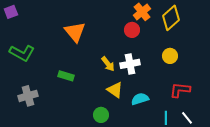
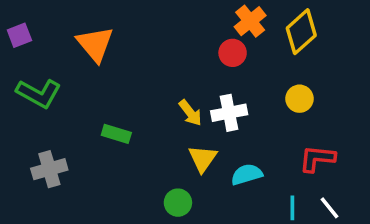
purple square: (11, 12) -> (19, 35), moved
orange triangle: (75, 32) -> (95, 44), moved
yellow triangle: (115, 90) -> (203, 159), turned 30

